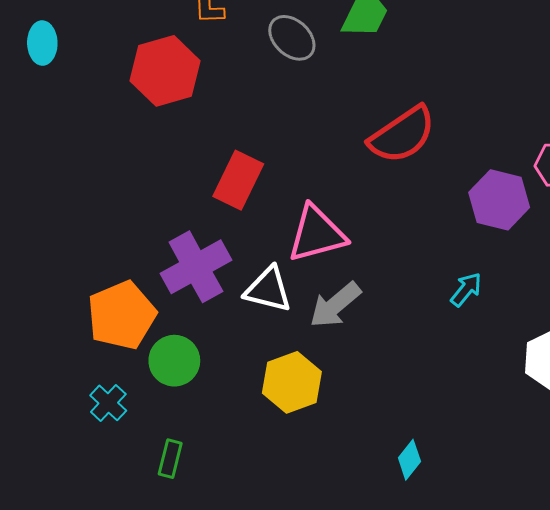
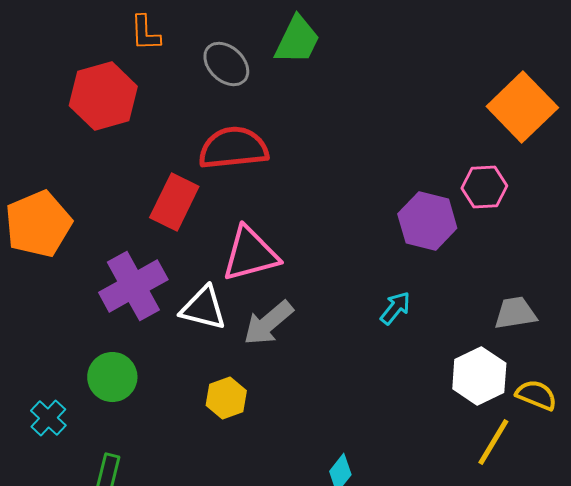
red semicircle: (402, 135) -> (233, 148), moved, turned -152
orange pentagon: (122, 315) -> (38, 224), moved
yellow hexagon: (292, 382) -> (226, 398), size x0.7

